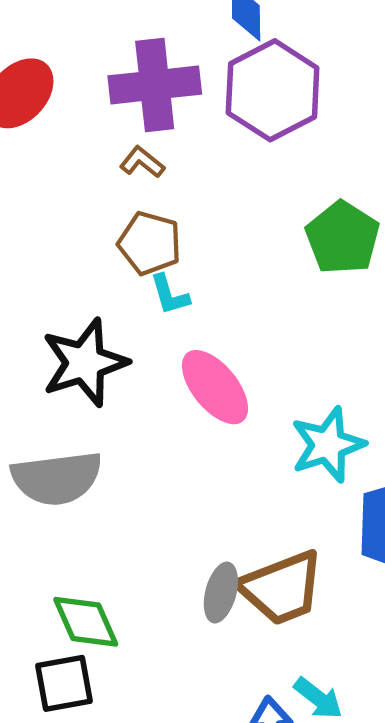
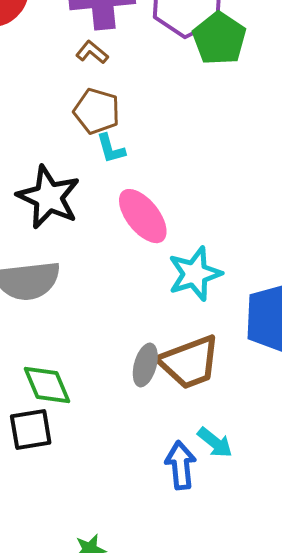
green pentagon: (343, 238) -> (219, 39), moved
black star: (85, 363) -> (49, 197), turned -30
cyan star: (328, 445) -> (195, 274), moved

